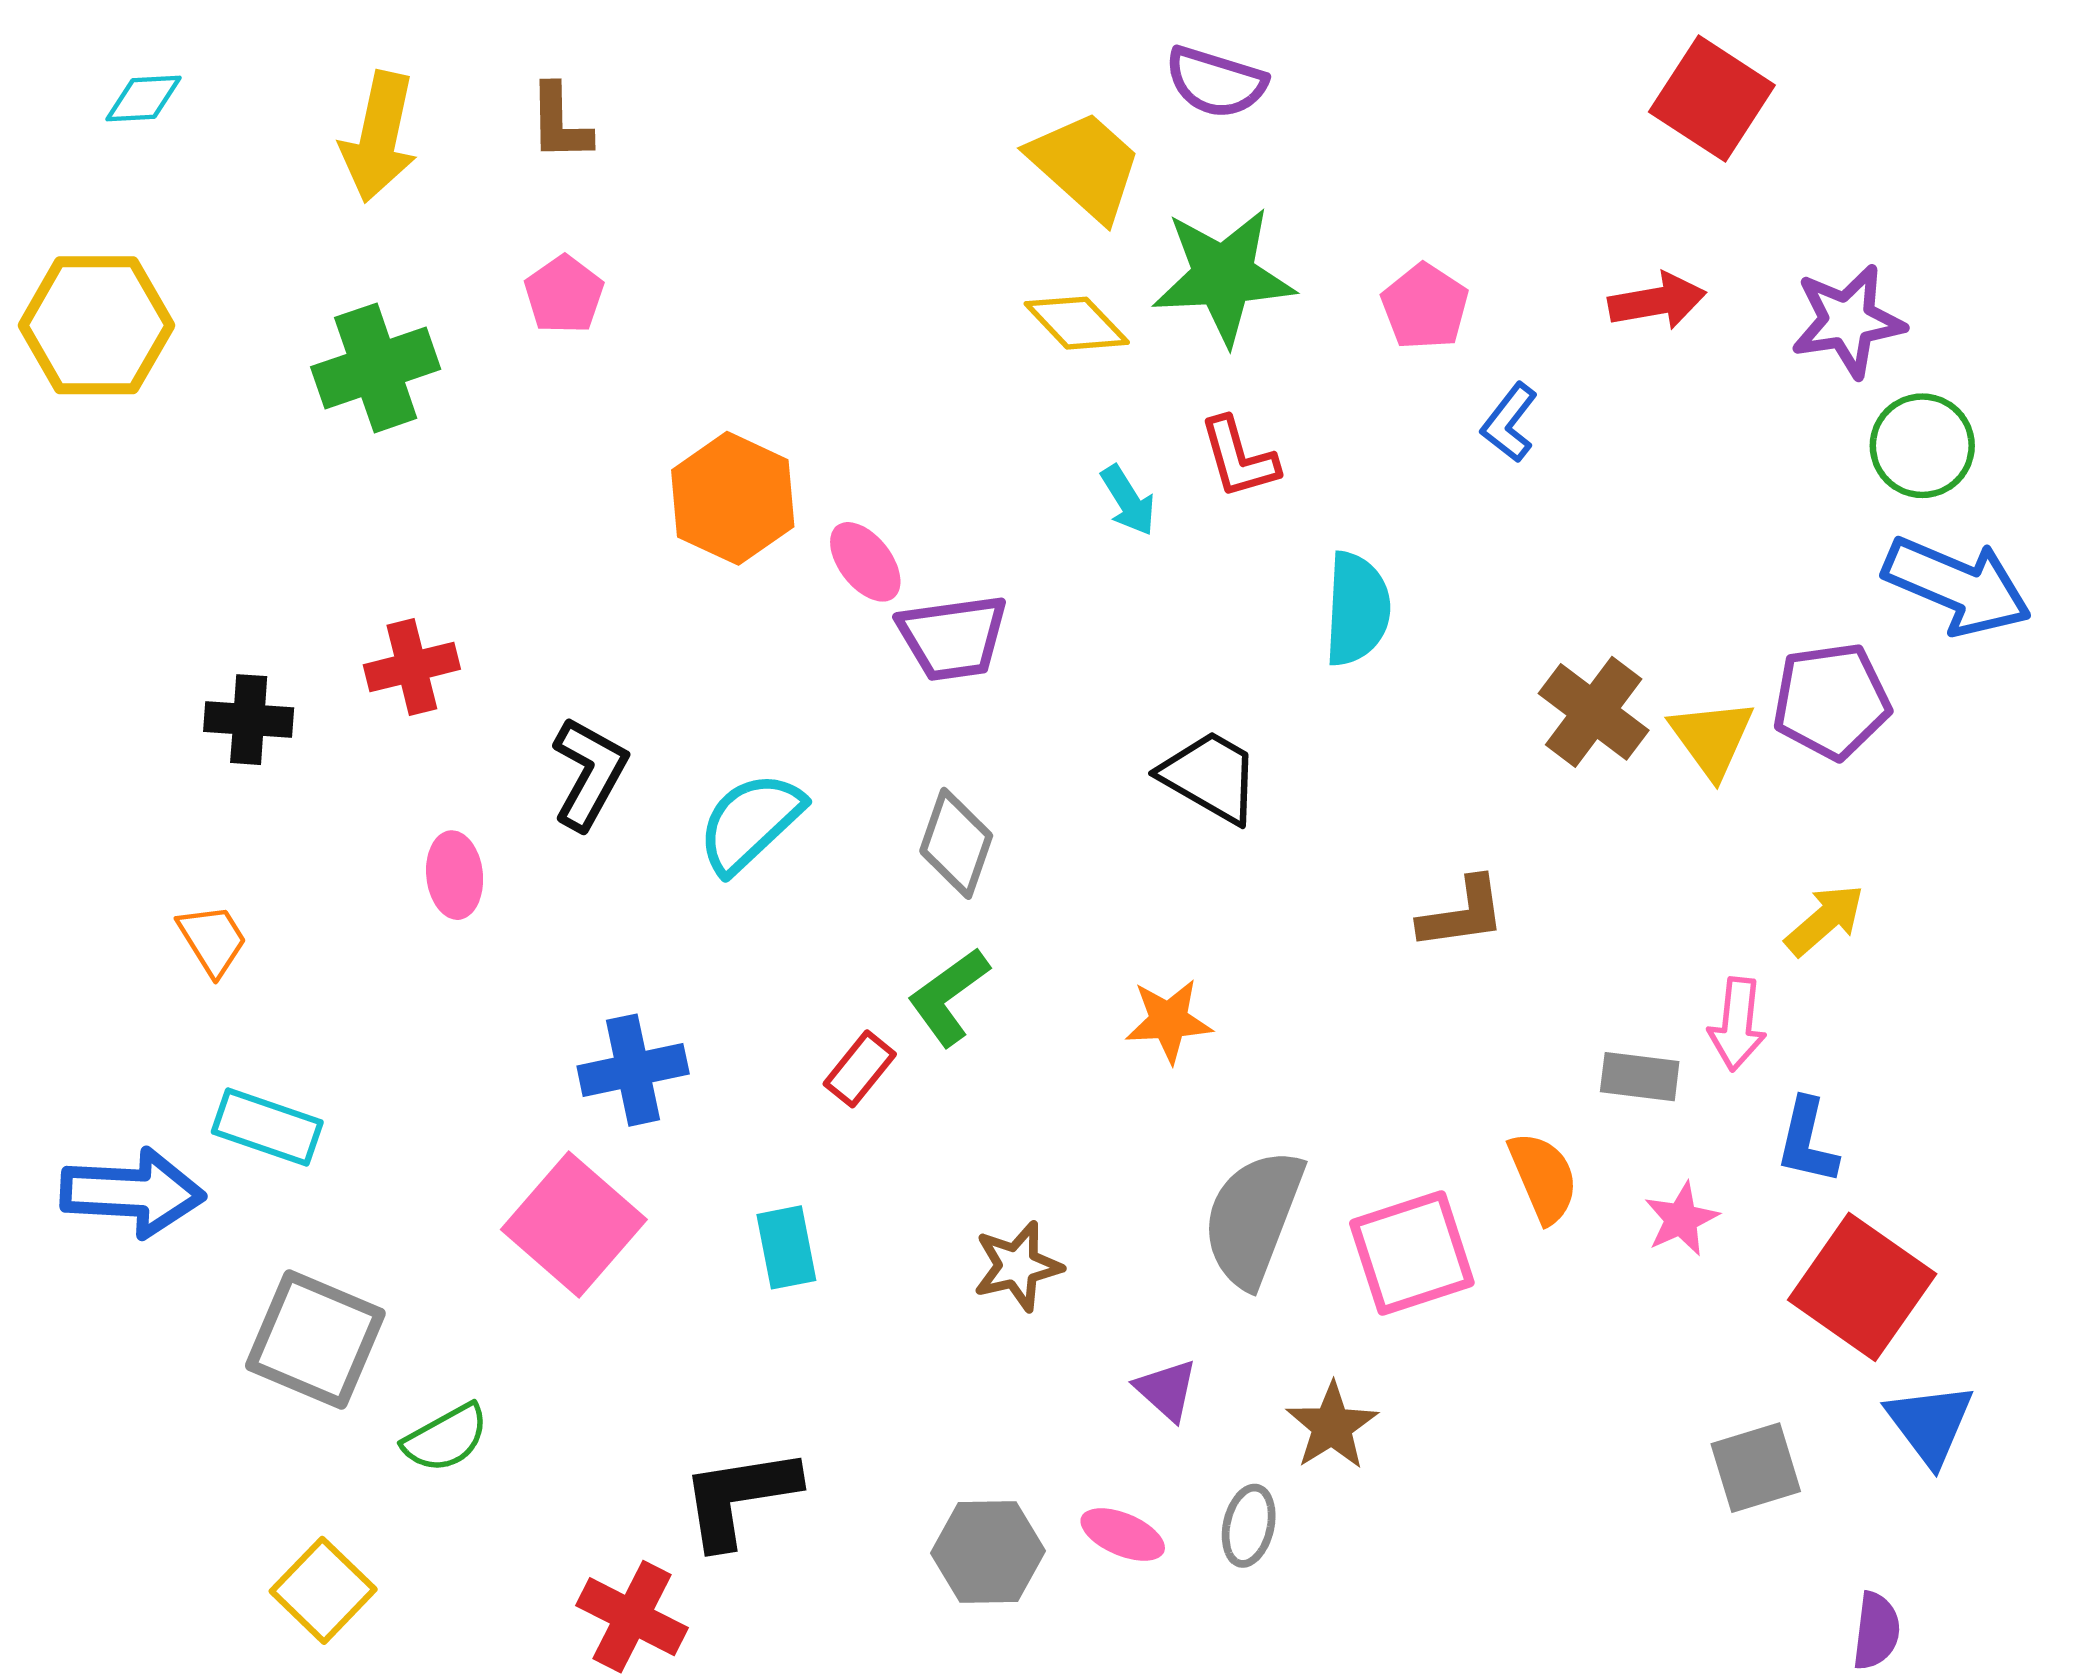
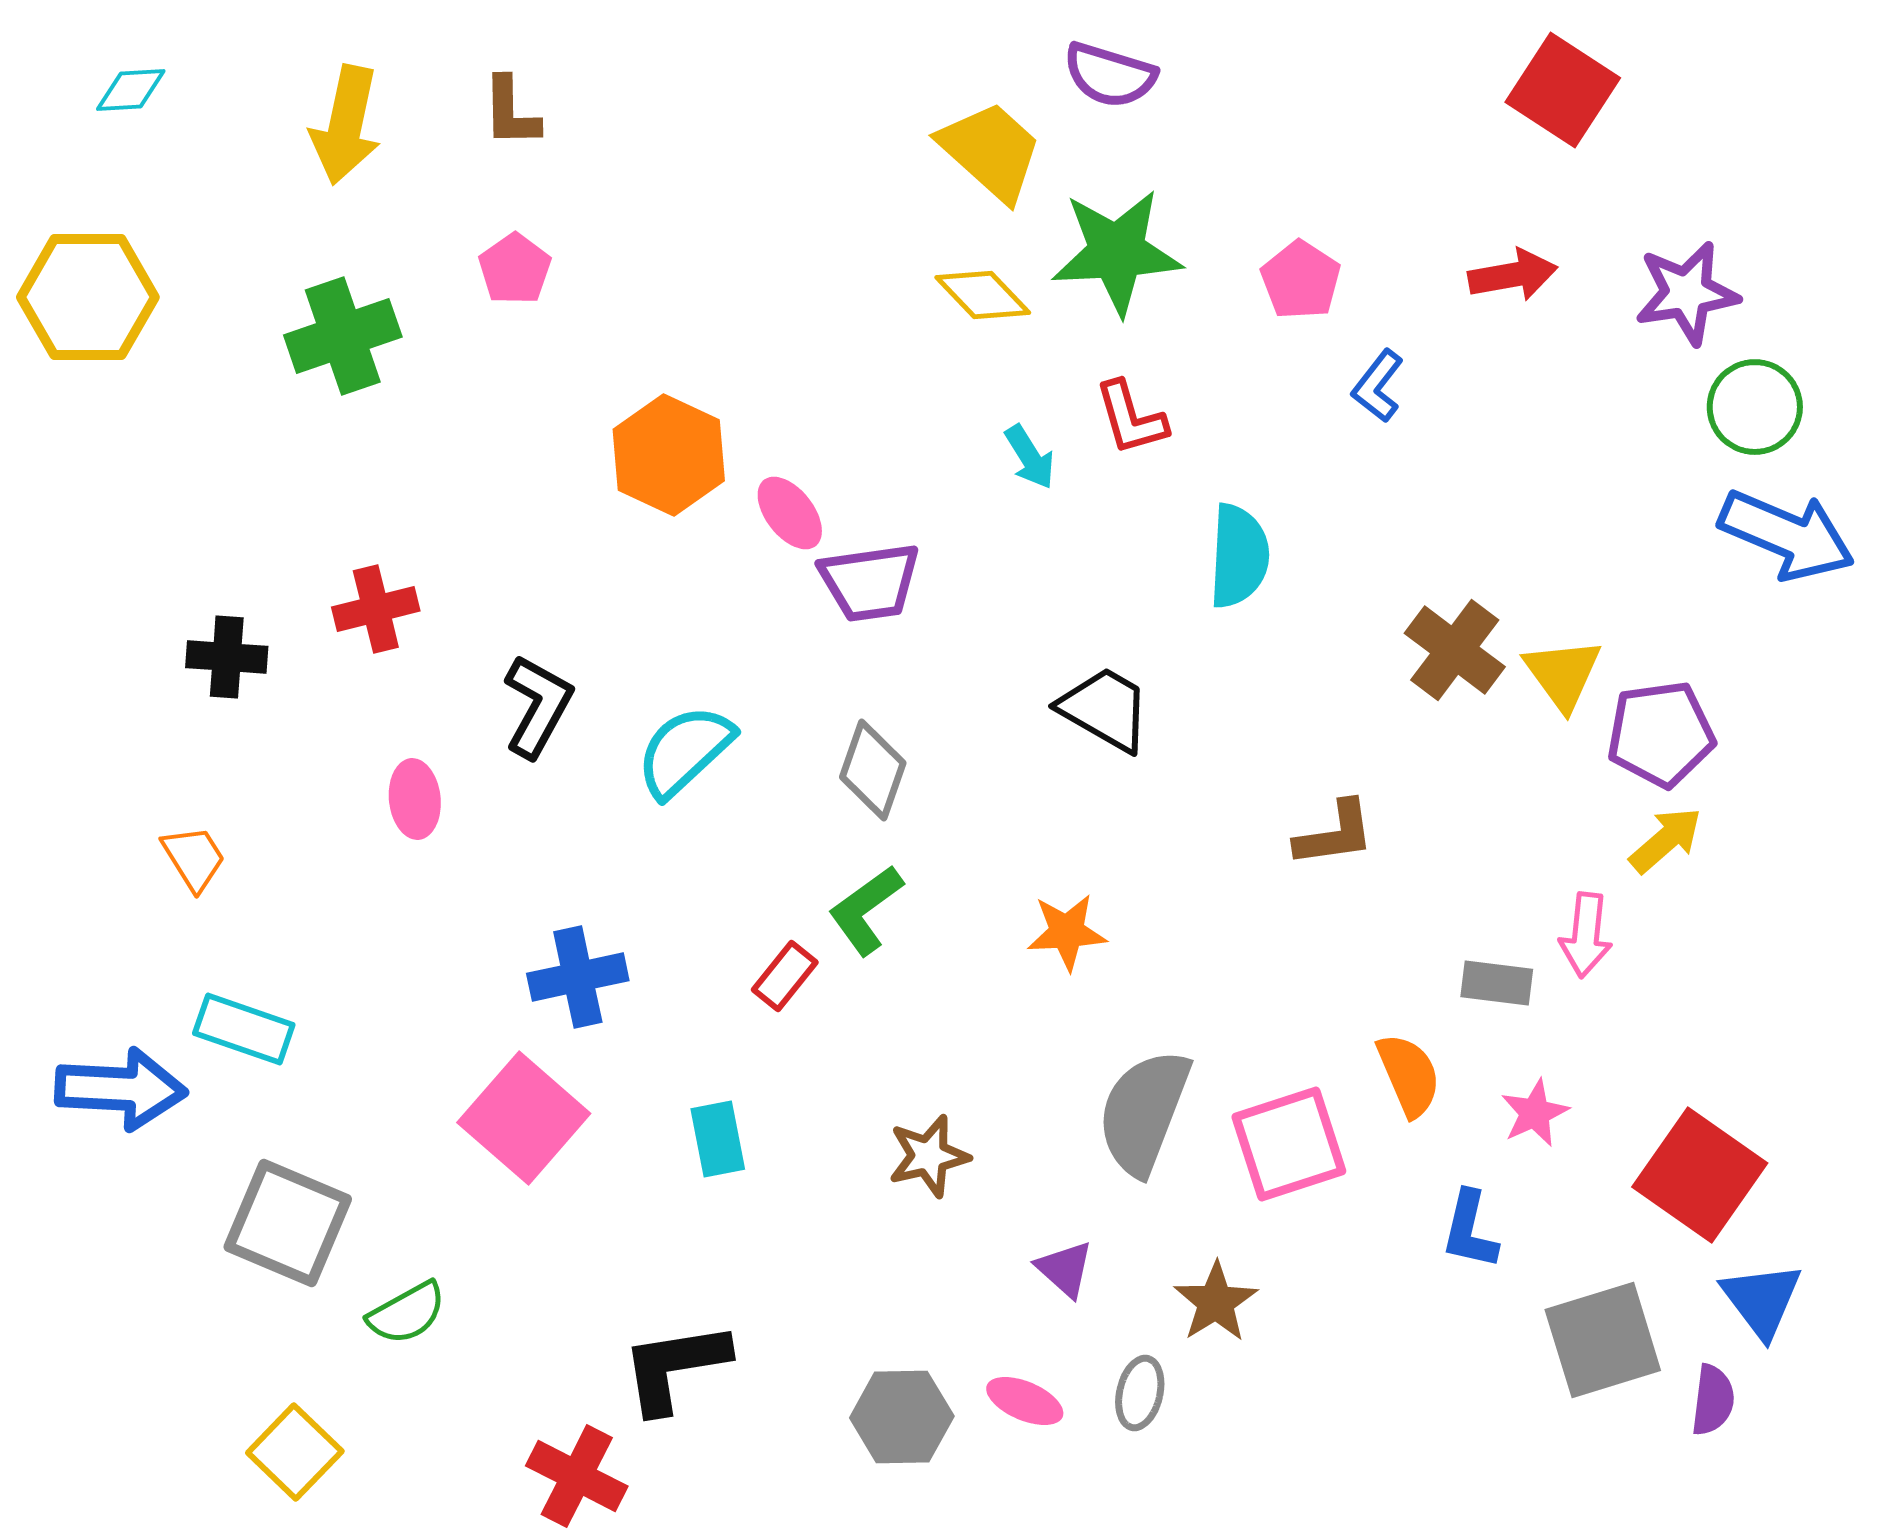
purple pentagon: (1831, 701) -> (1661, 734), moved
blue L-shape: (1807, 1141) -> (1470, 1230), moved
gray square: (1756, 1468) -> (1603, 1340), size x1.4
purple semicircle: (1876, 1631) -> (1713, 1400), moved

